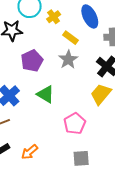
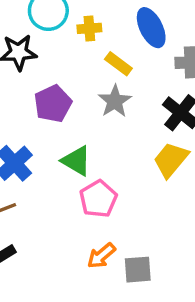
yellow cross: (54, 17) -> (89, 28), turned 32
pink pentagon: (75, 124) -> (98, 199), moved
orange arrow: (30, 152) -> (101, 256), moved

